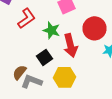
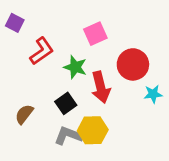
brown semicircle: (20, 72) -> (24, 114), moved
gray L-shape: (32, 81) -> (68, 136), moved

